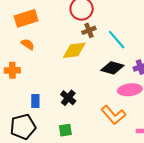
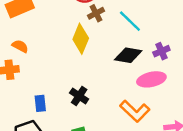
orange semicircle: (28, 44) -> (20, 46), moved
yellow diamond: (74, 50) -> (81, 39), turned -55

